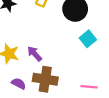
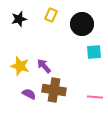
cyan square: (88, 39) -> (94, 52), turned 35

